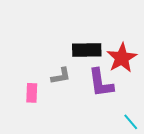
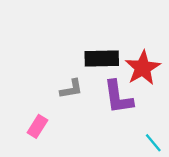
pink rectangle: (32, 93) -> (37, 126), moved, turned 30

